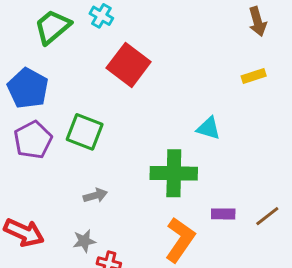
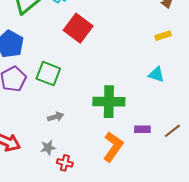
cyan triangle: (208, 128) -> (156, 74), moved

